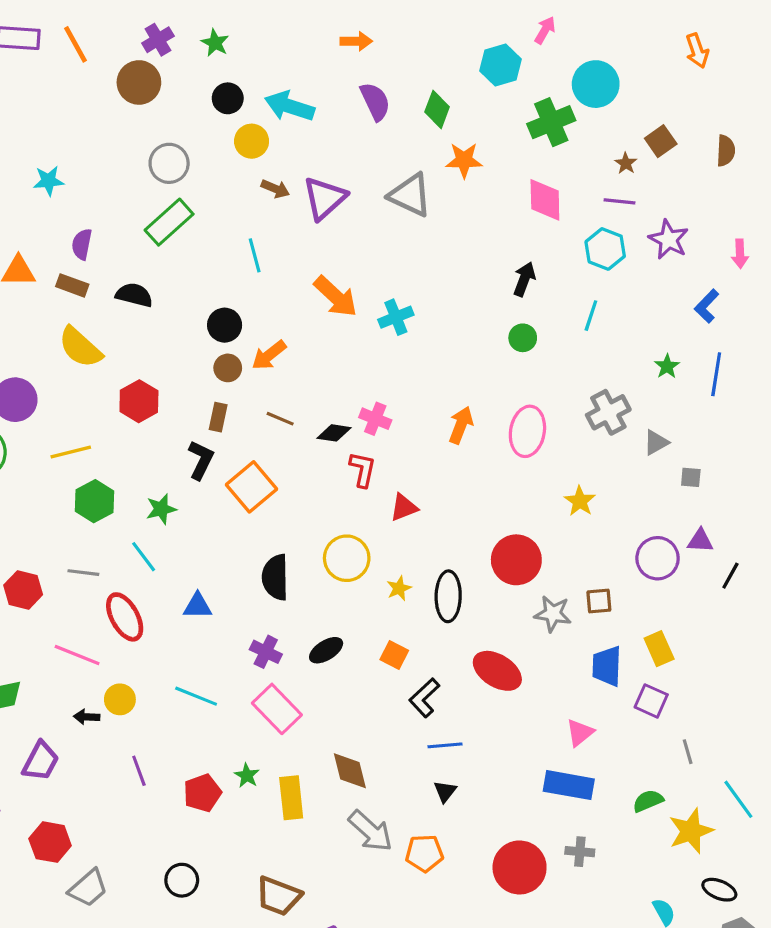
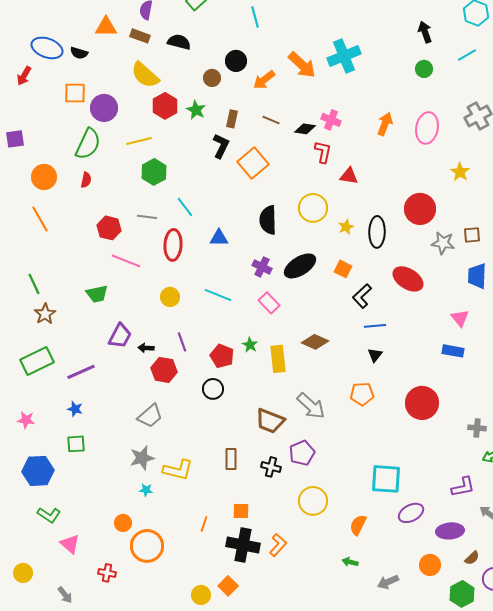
black arrow: (524, 279) -> (425, 32), turned -40
orange arrow: (336, 297) -> (302, 65), moved
cyan line: (591, 316) -> (467, 55), turned 42
cyan cross: (396, 317) -> (344, 56), size x1.5
brown circle: (228, 368) -> (212, 78), moved
red hexagon: (139, 401) -> (165, 106), moved
red triangle: (404, 507) -> (349, 176), turned 30
green star: (161, 509) -> (196, 110), moved, turned -30
red ellipse: (125, 617) -> (173, 245), turned 32
black ellipse: (326, 650) -> (300, 266), size x1.5
pink line: (77, 655) -> (126, 261), moved
pink rectangle: (277, 709) -> (269, 303), size x0.7
black arrow: (87, 717) -> (146, 348), moved
pink triangle: (580, 733) -> (460, 318), turned -30
brown diamond: (350, 771) -> (315, 342), turned -52
blue rectangle: (569, 785) -> (453, 351), size x0.7
red pentagon: (202, 793) -> (222, 356), turned -30
gray arrow: (370, 831) -> (311, 406), moved
red hexagon: (50, 842) -> (164, 370), moved
gray cross: (580, 852) -> (477, 428), moved
black circle: (182, 880) -> (213, 389), moved

